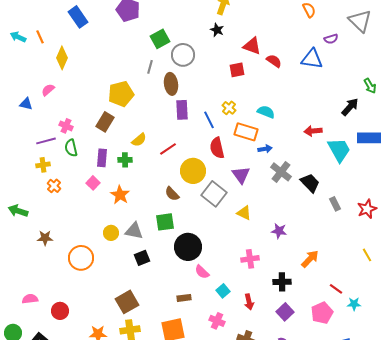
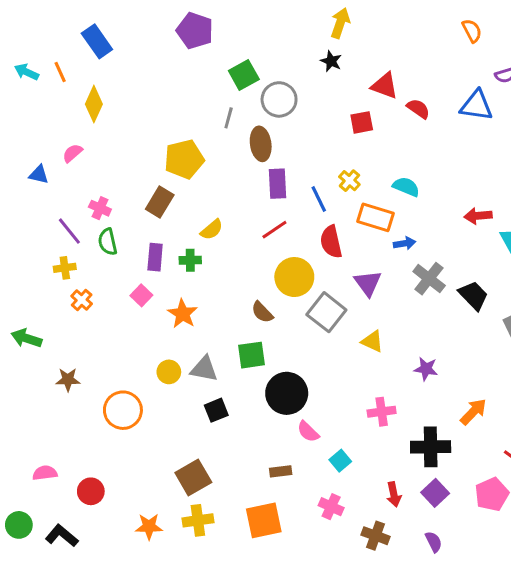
blue rectangle: (78, 17) -> (97, 41), moved
purple line: (46, 141) -> (69, 231), turned 66
red line: (168, 149) -> (274, 230), moved
black cross: (282, 282) -> (431, 447), size x1.4
red arrow: (249, 302) -> (394, 494), moved

